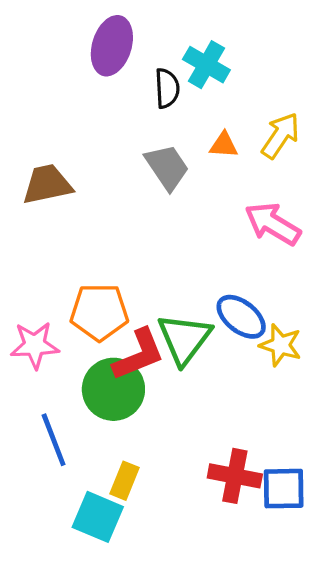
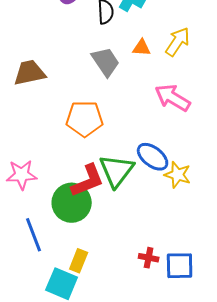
orange pentagon: (99, 312) -> (85, 119), moved
red cross: (235, 476) -> (149, 258), size x0.6

